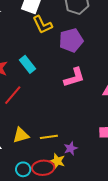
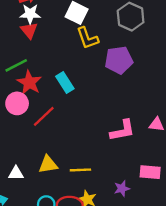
pink L-shape: (74, 77) -> (122, 131), moved
purple star: (71, 148) -> (122, 189), moved

